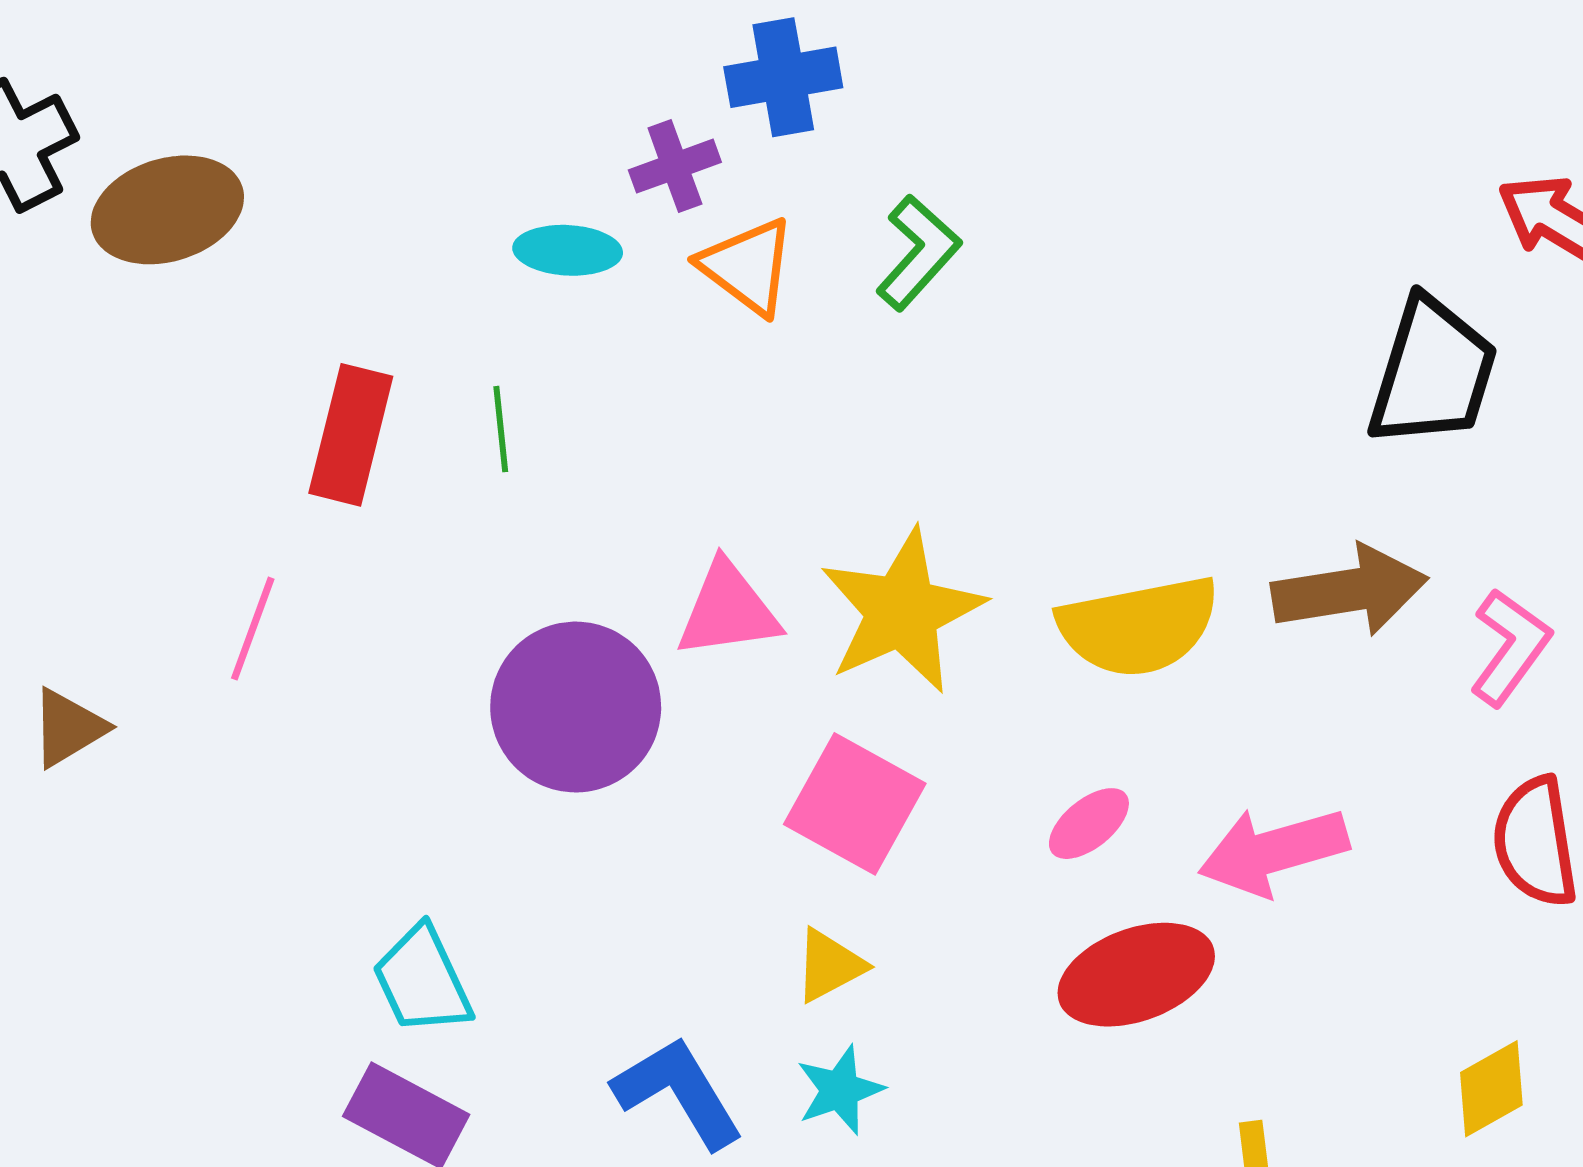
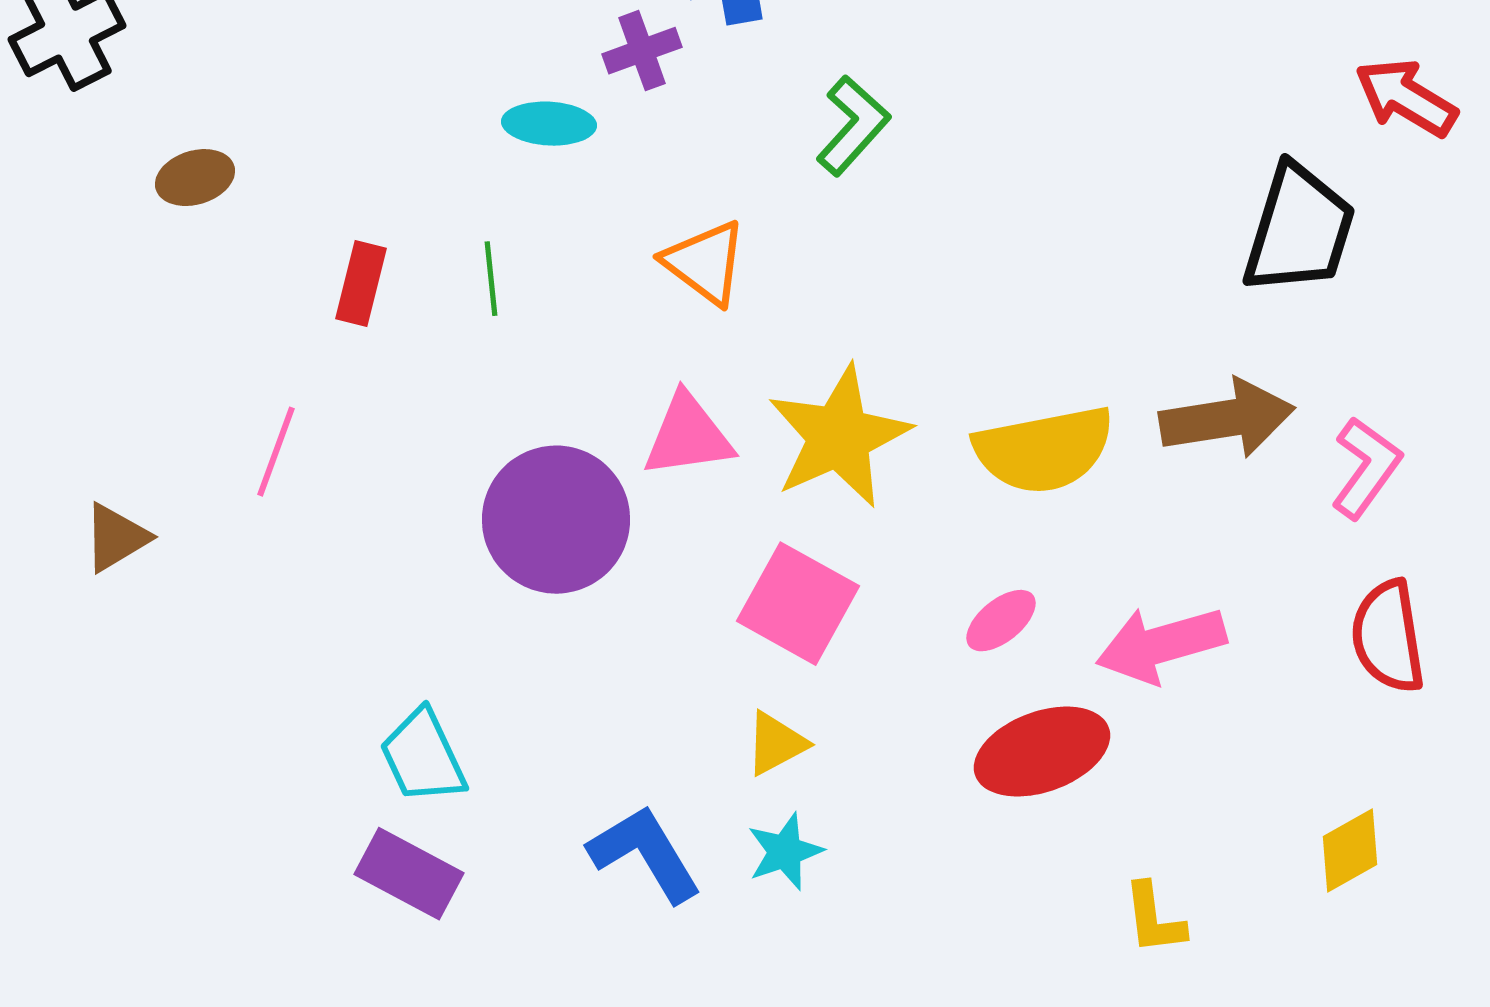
brown ellipse: (167, 210) -> (195, 178), moved, size x0.6
orange triangle: (748, 266) -> (705, 263), moved
red rectangle: (351, 435) -> (361, 284), size x0.7

